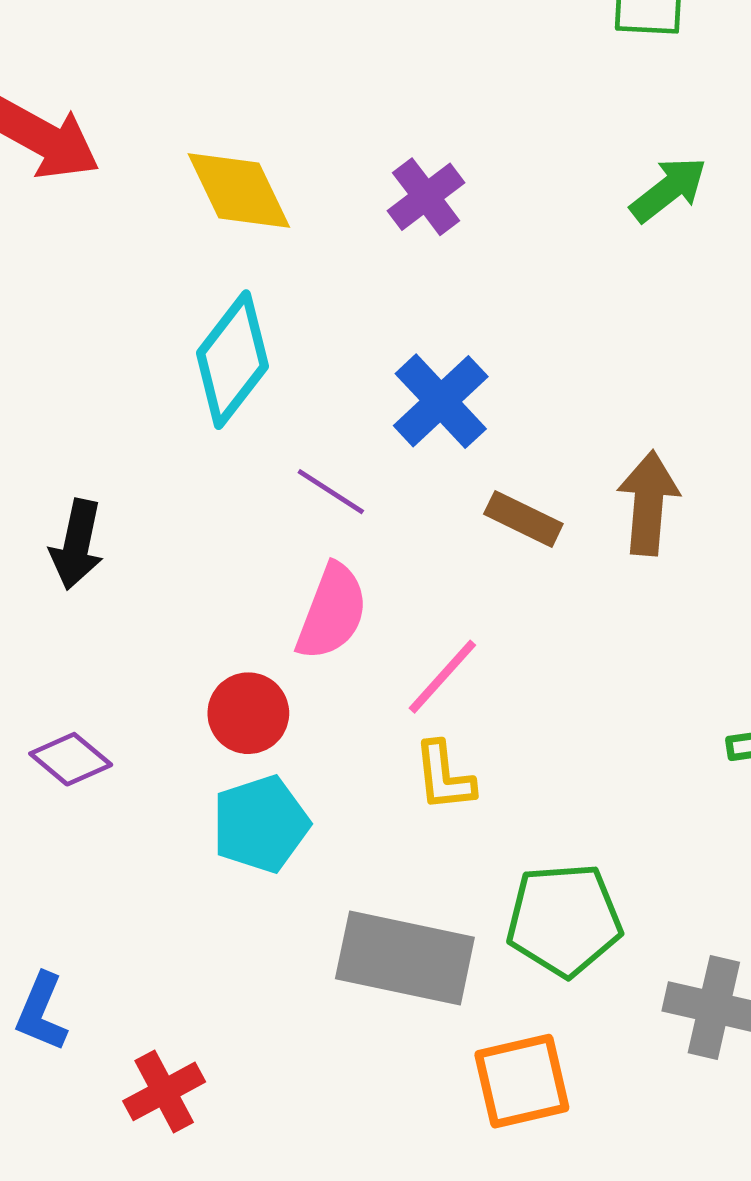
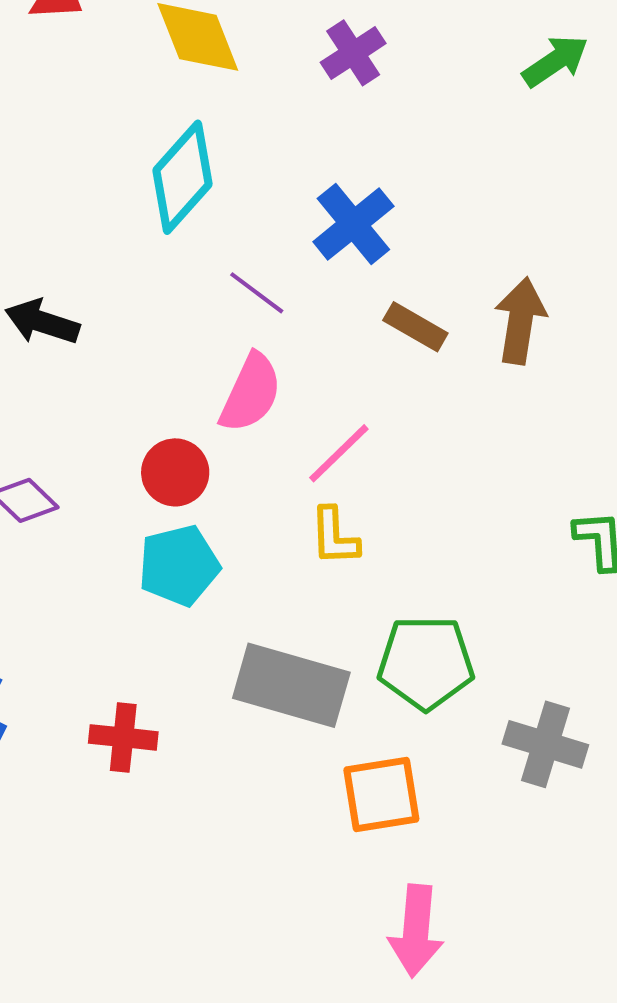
black arrow: (77, 544) -> (42, 322), turned 92
red cross: (164, 1091) -> (123, 737), moved, turned 30

